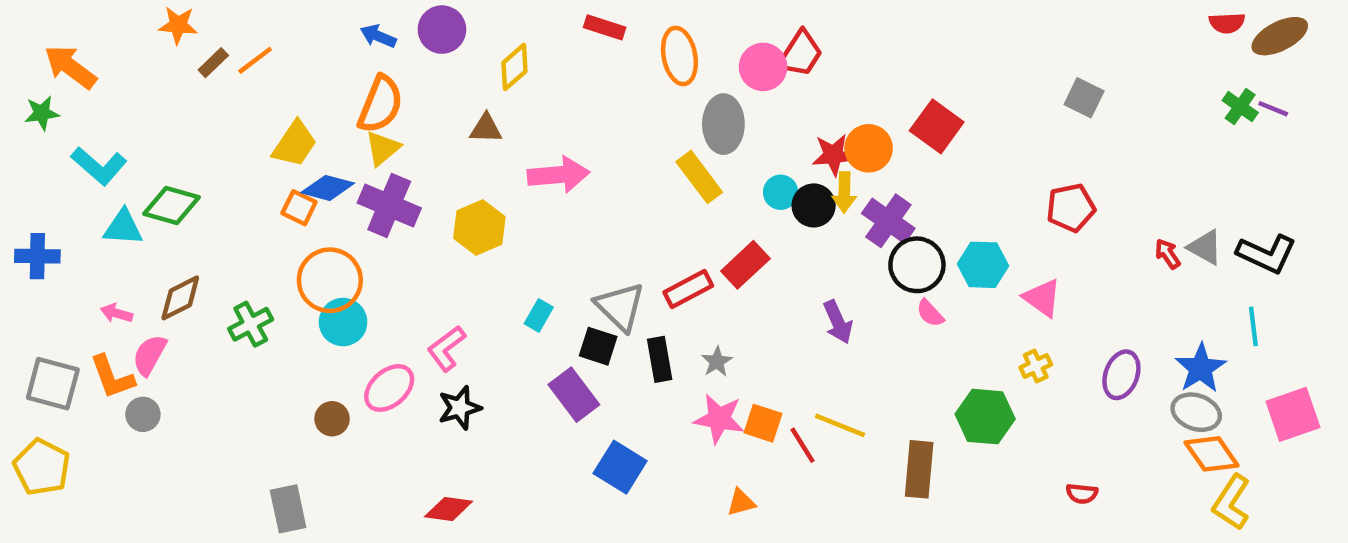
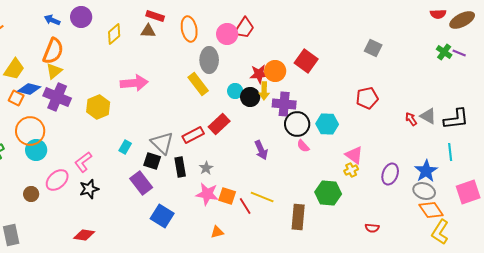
brown triangle: (486, 129) -> (148, 31), moved
purple cross: (888, 221) -> (284, 104), turned -30
black L-shape: (1267, 254) -> (456, 119), turned -32
pink triangle: (1042, 298) -> (354, 155), moved

